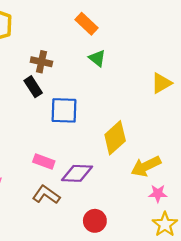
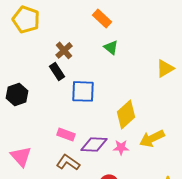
brown cross: (41, 62) -> (64, 50), turned 36
pink star: (158, 194) -> (121, 147), moved

